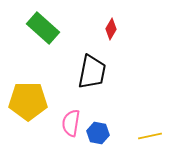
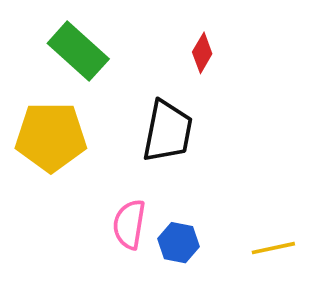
yellow pentagon: (28, 101) -> (51, 137), moved

